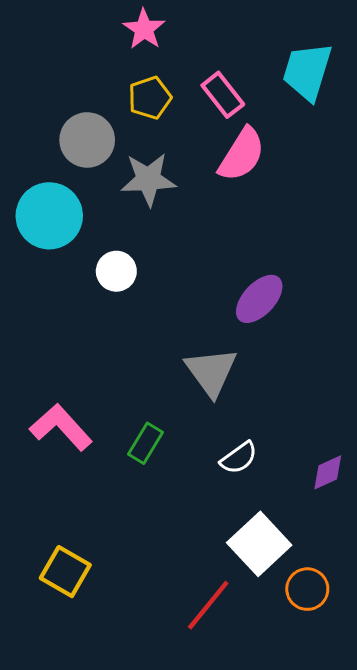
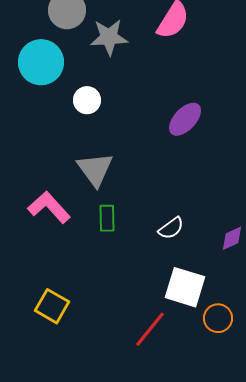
gray triangle: (211, 372) -> (95, 169), moved
green rectangle: (145, 443) -> (107, 218), turned -32
white square: (259, 544) -> (185, 287), turned -30

